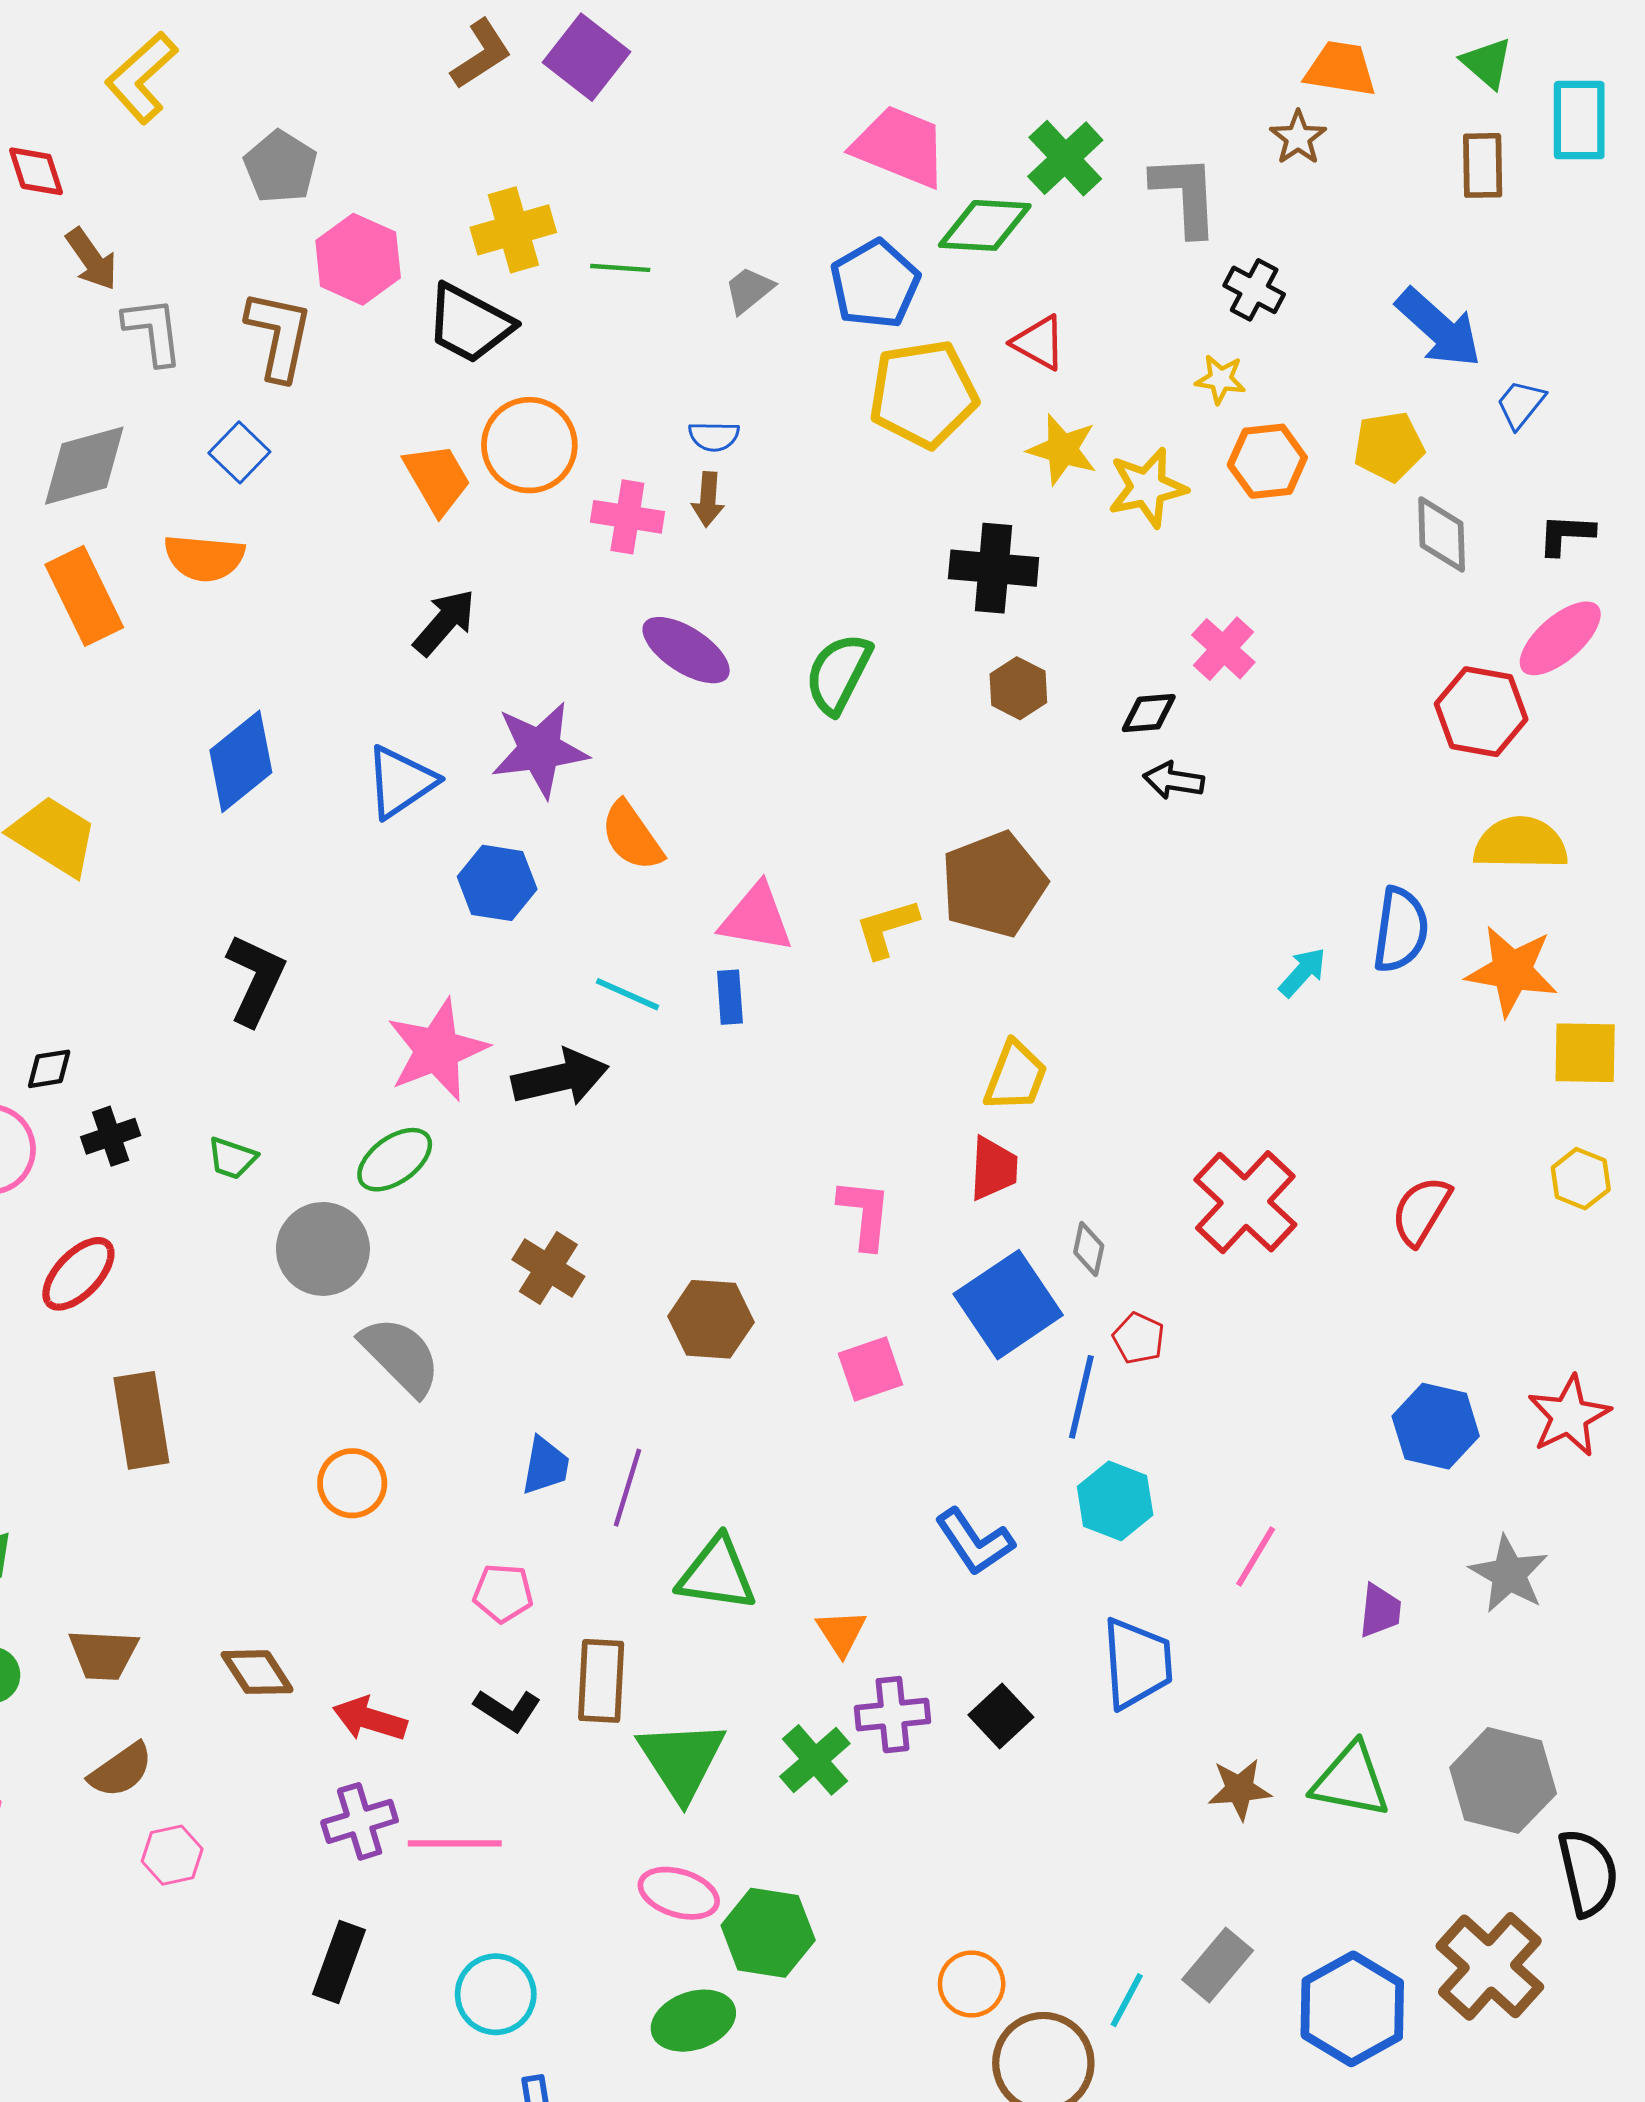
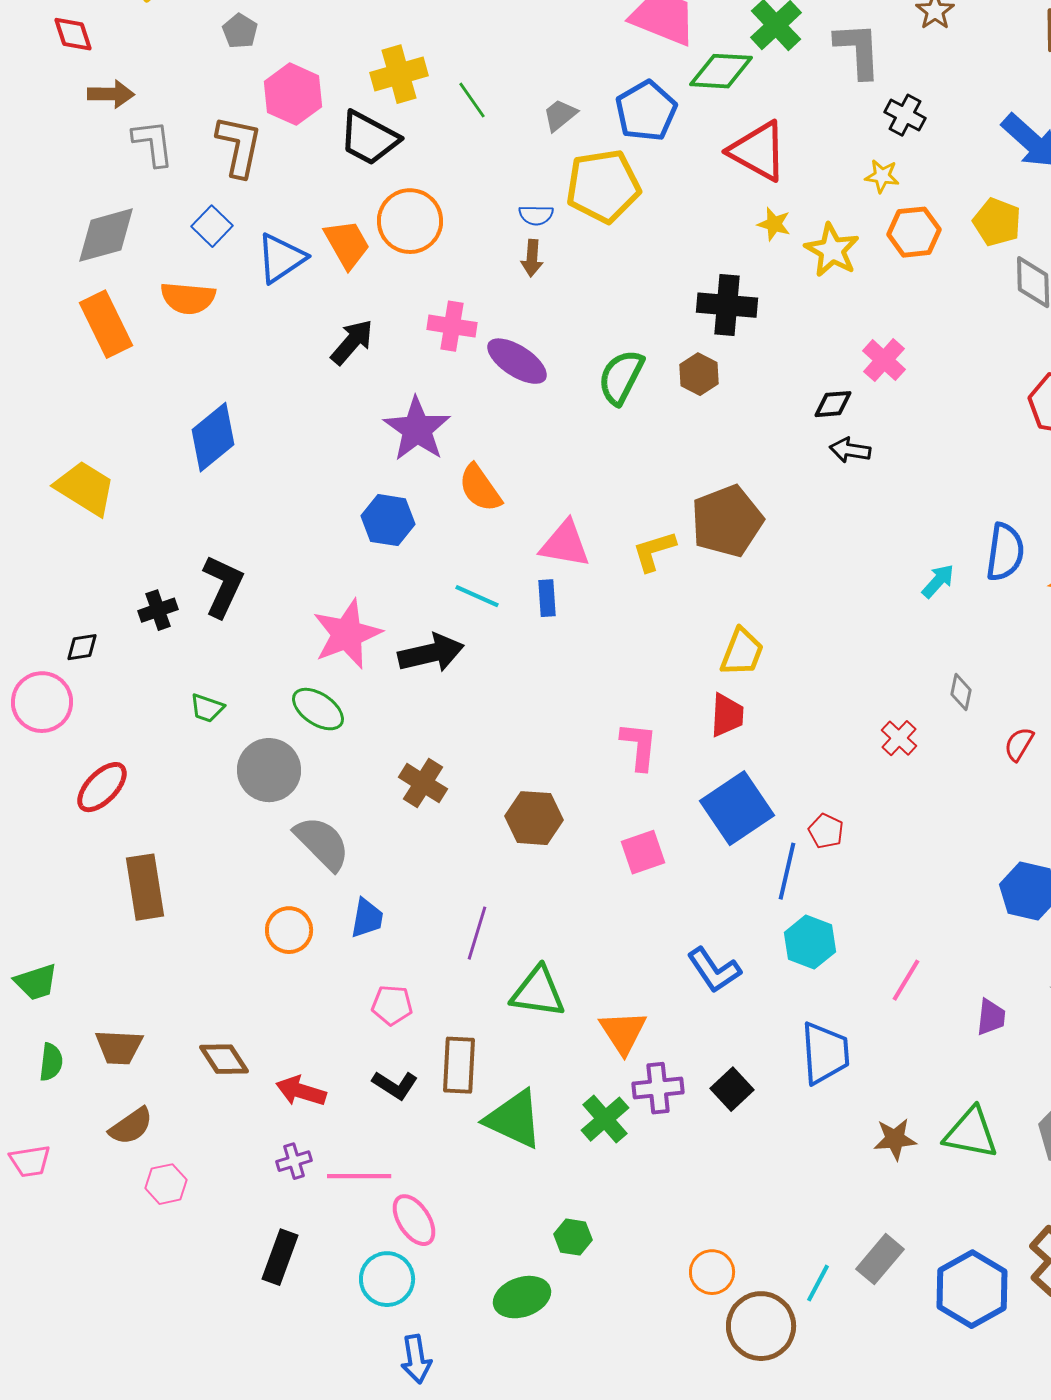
gray pentagon: (280, 167) -> (240, 31), size x0.7
brown arrow: (92, 259) -> (111, 94), turned -54
green line: (620, 268) -> (472, 100), turned 51
red triangle: (1039, 343) -> (758, 151), size x1.6
yellow pentagon: (923, 394) -> (603, 186), moved
yellow pentagon: (1389, 447) -> (997, 222), turned 30
yellow star: (1062, 450) -> (774, 224), size x0.7
yellow star: (1147, 488) -> (832, 250), turned -30
pink cross: (627, 517) -> (452, 326), moved
brown hexagon: (1018, 688) -> (699, 374), moved
purple star: (540, 750) -> (417, 429), turned -30
blue triangle: (401, 782) -> (281, 258), moved
black cross: (111, 1136) -> (158, 610), moved
green ellipse: (395, 1160) -> (318, 709), turned 70
red cross: (1245, 1202) -> (899, 738), size x0.5
red semicircle: (1421, 1211) -> (1019, 744), size x0.7
gray diamond: (1089, 1249) -> (961, 692), moved
blue trapezoid: (545, 1466) -> (367, 918), moved
orange triangle: (841, 1633) -> (623, 1032), size x1.4
green triangle: (682, 1760) -> (514, 1119), turned -32
purple cross: (360, 1821) -> (294, 1161), size x0.7
pink ellipse: (679, 1893) -> (414, 1220), moved, turned 40
green hexagon: (768, 1933) -> (573, 1237), size x0.6

